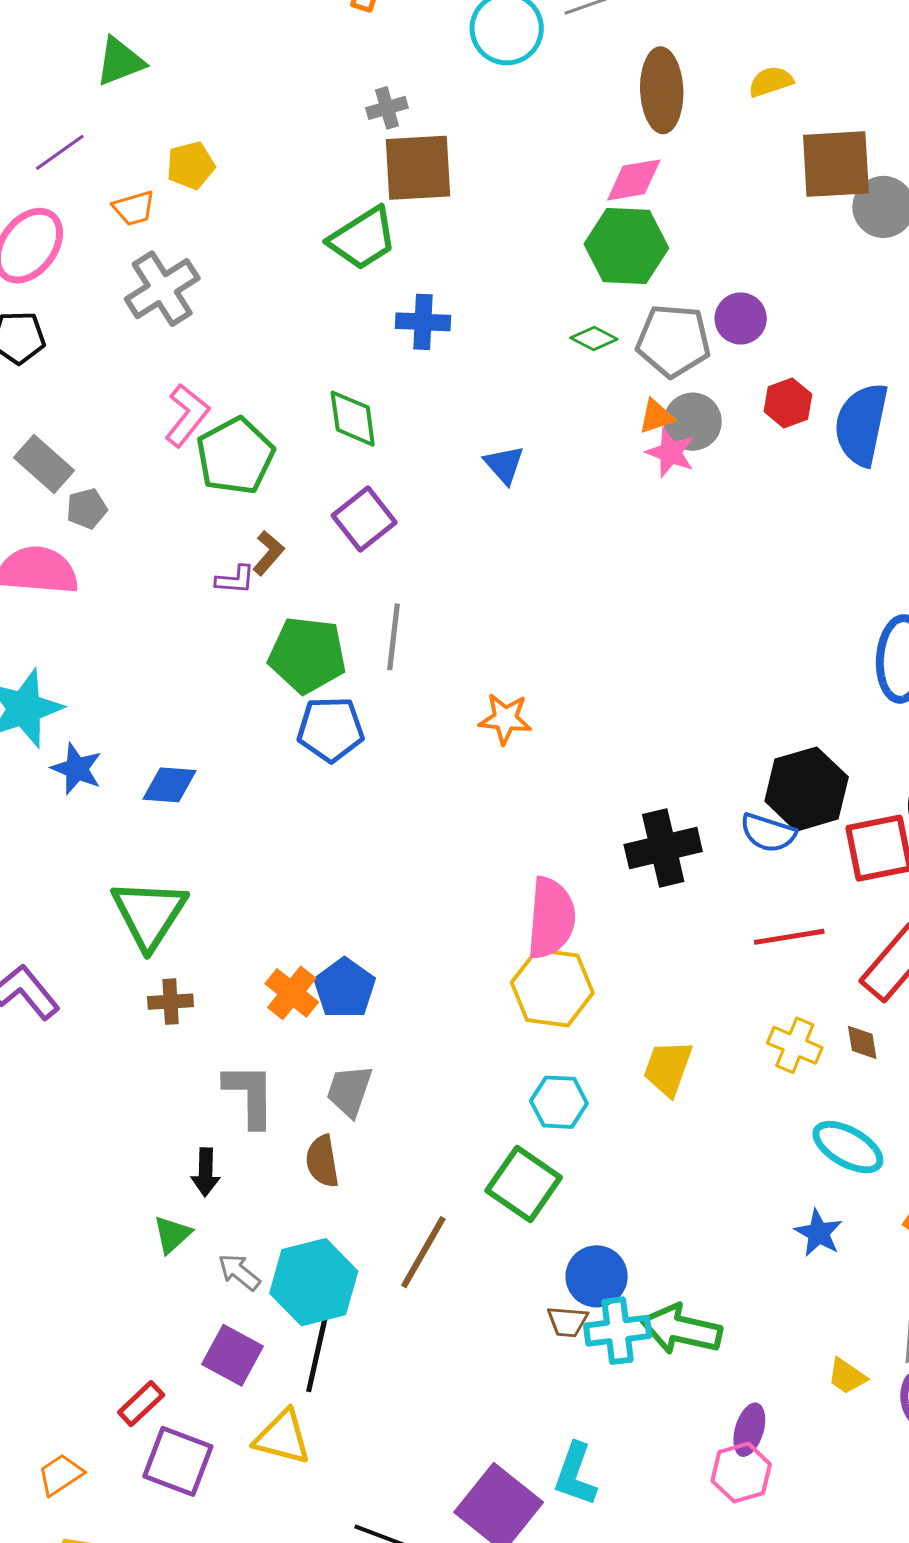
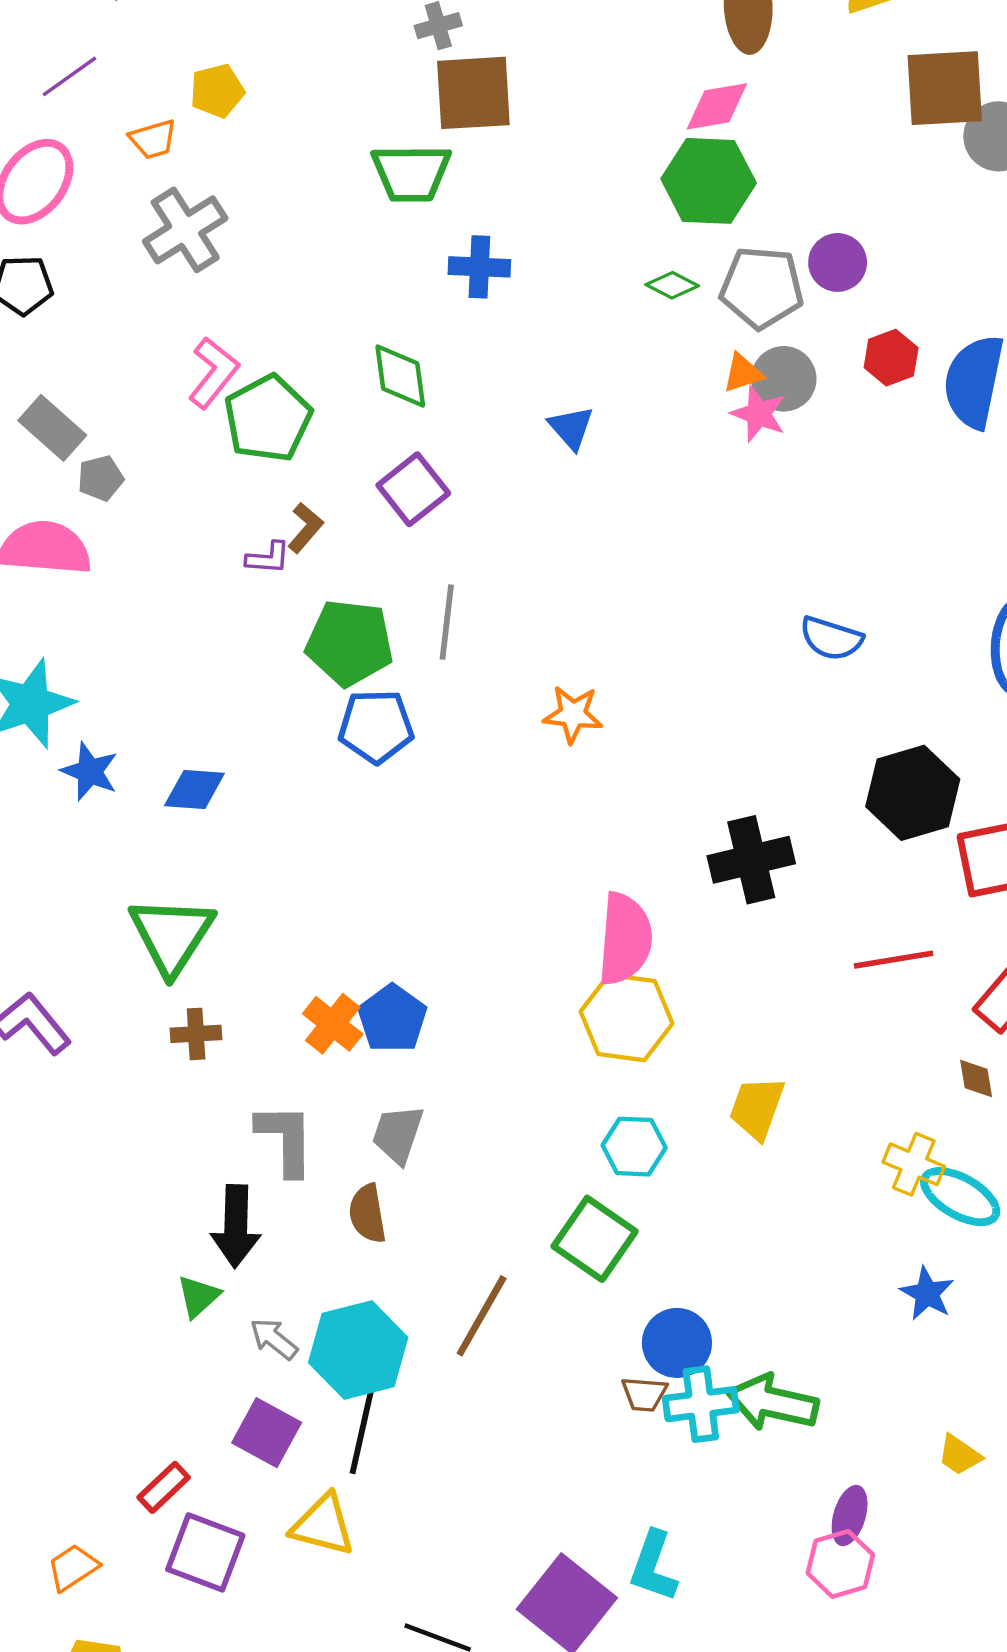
green trapezoid: (363, 239) -> (411, 173), turned 32
blue semicircle: (768, 833) -> (831, 638), moved
yellow cross: (795, 1045) -> (914, 1164), moved
black arrow: (206, 1172) -> (236, 1226), size x1.5

